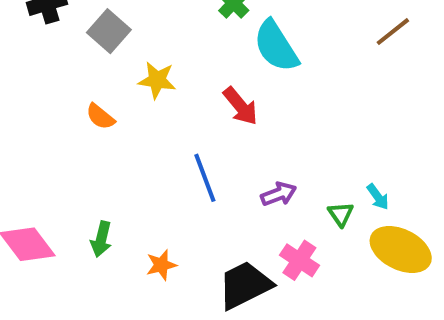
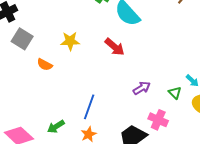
gray square: (109, 31) -> (22, 39), moved
blue line: (205, 178) -> (89, 107), moved, turned 50
green arrow: (101, 239) -> (56, 127), turned 54

